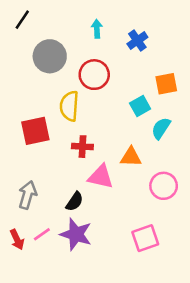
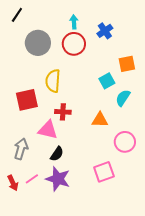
red circle: (94, 75) -> (74, 44), moved
pink triangle: (101, 177) -> (48, 130), moved
pink square: (145, 238) -> (104, 172), moved

